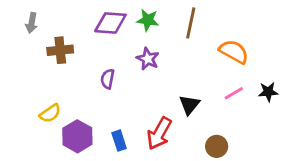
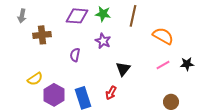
black triangle: (189, 105) -> (123, 69), moved
red arrow: (159, 133) -> (111, 93), size x0.6
blue rectangle: (119, 141) -> (83, 98), size x1.5
brown circle: (217, 146) -> (171, 102), moved

